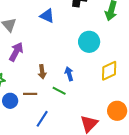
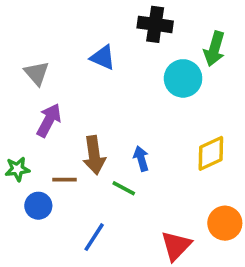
cyan circle: (89, 42) -> (183, 78), moved
brown arrow: (42, 72) -> (94, 155), size x1.5
brown line: (30, 94) -> (64, 180), moved

